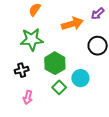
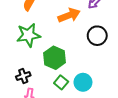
black cross: (22, 70) -> (23, 76), moved
cyan circle: (80, 78) -> (83, 82), moved

